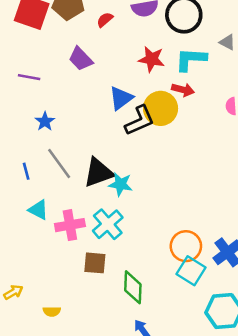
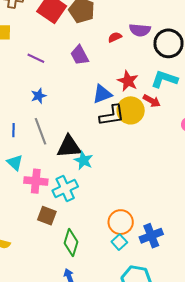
red semicircle: (105, 20) -> (115, 37), moved
red star: (152, 59) -> (128, 81), moved
cyan square: (191, 271) -> (119, 242), size x0.7

